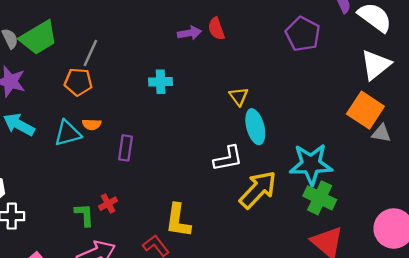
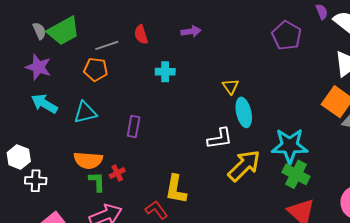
red semicircle: (216, 29) -> (141, 35), moved
gray line: (90, 53) -> (107, 45), turned 45
orange semicircle: (92, 124) -> (88, 160), moved, size x1.8

